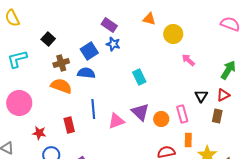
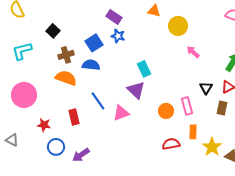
blue line: (93, 109) -> (98, 101), turned -30
purple triangle: (140, 112) -> (136, 90), moved

